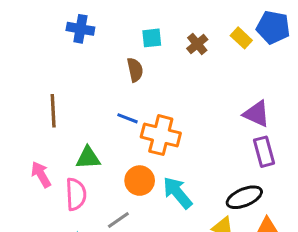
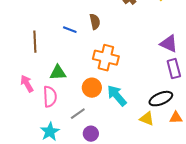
brown semicircle: (135, 70) -> (95, 22), moved
blue line: (127, 118) -> (70, 30), moved

